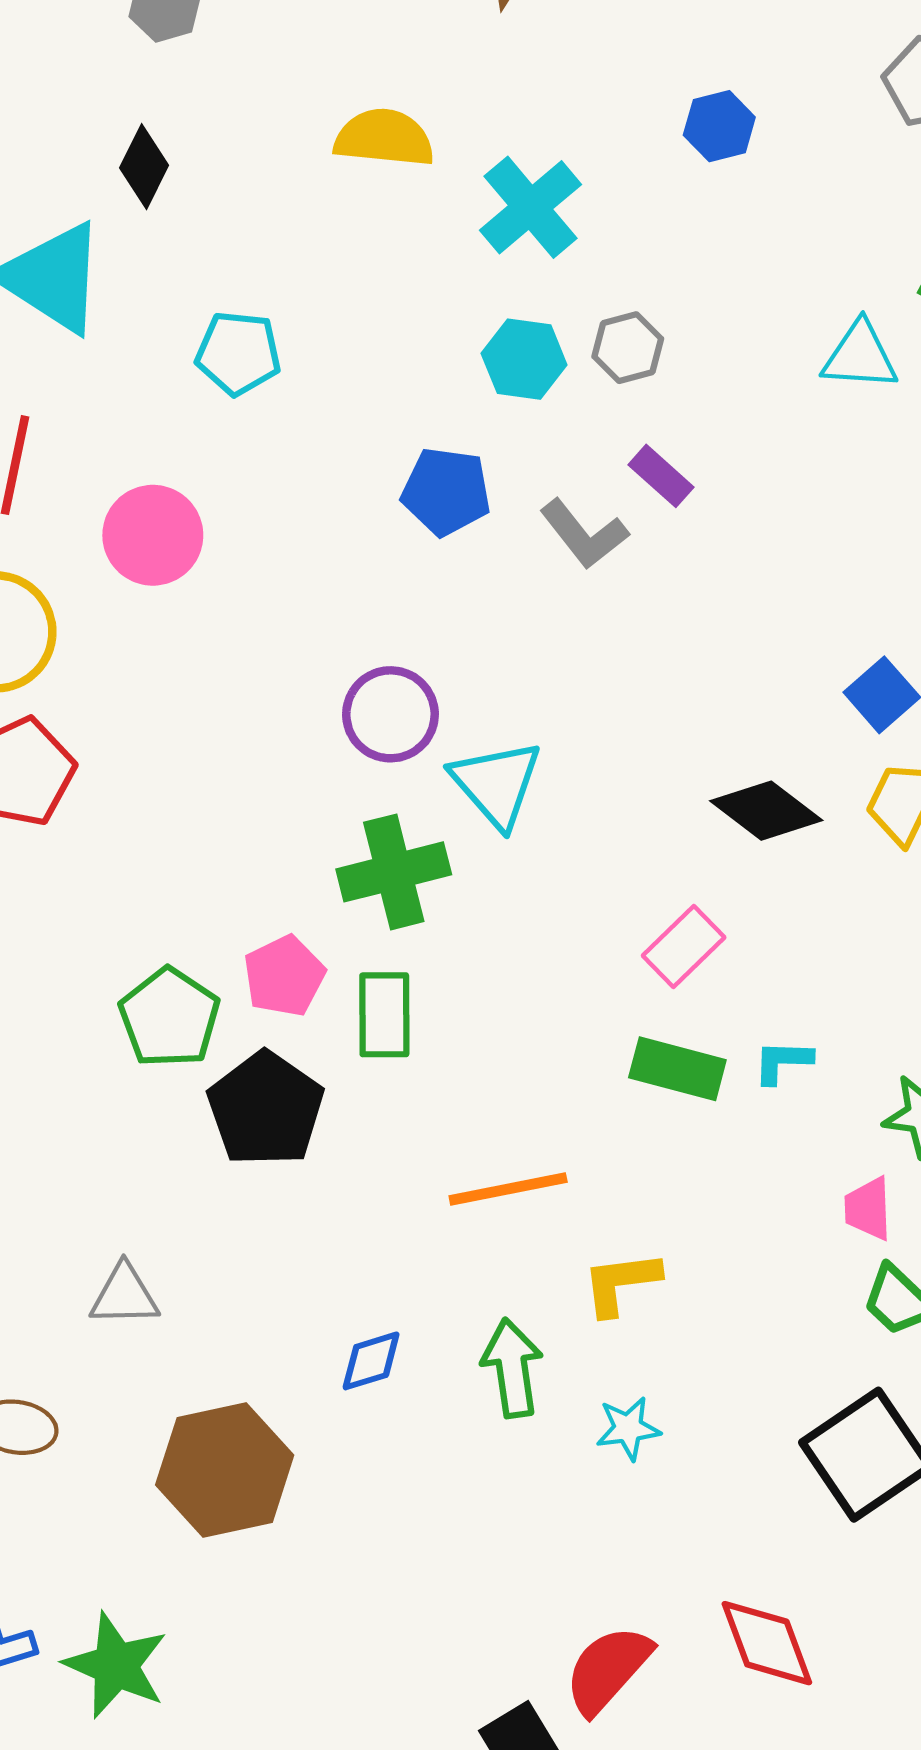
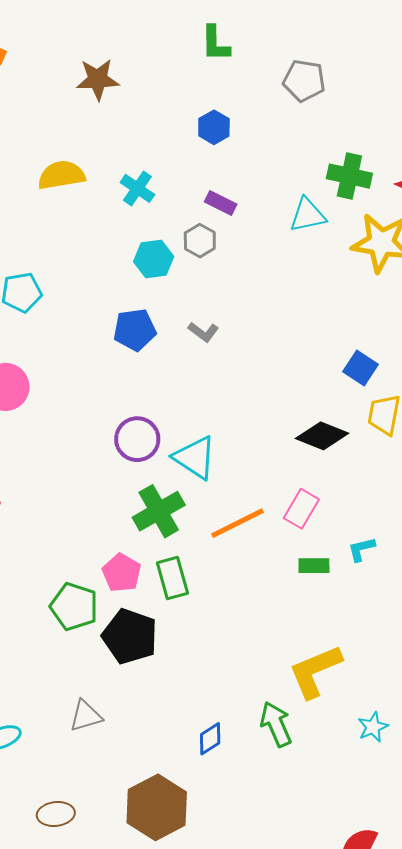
cyan cross: (531, 207) -> (137, 188), size x0.7
purple rectangle: (661, 476) -> (221, 203), moved
gray L-shape: (584, 534) -> (203, 332), size x0.7
green rectangle: (677, 1069) -> (314, 566), size x0.7
orange line: (508, 1189) -> (238, 523), moved
yellow L-shape: (621, 1283) -> (315, 671), size x1.5
gray triangle: (124, 1295) -> (86, 716), moved
cyan star: (628, 1428) -> (373, 727), moved

